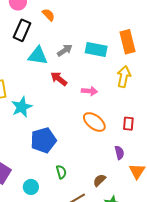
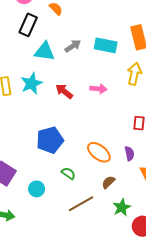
red arrow: (59, 79) -> (64, 91), moved
cyan star: (22, 107) -> (31, 83), moved
orange ellipse: (94, 122) -> (99, 152), moved
green semicircle: (61, 172) -> (68, 173), turned -40

